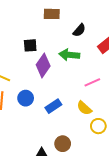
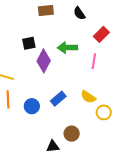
black semicircle: (79, 30) -> (79, 13), moved, turned 112
pink line: (92, 82) -> (94, 61), moved, turned -49
blue circle: (26, 98) -> (32, 106), moved

